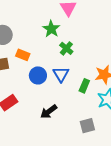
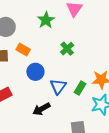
green star: (51, 29) -> (46, 20), moved
blue triangle: (61, 74) -> (58, 86), moved

